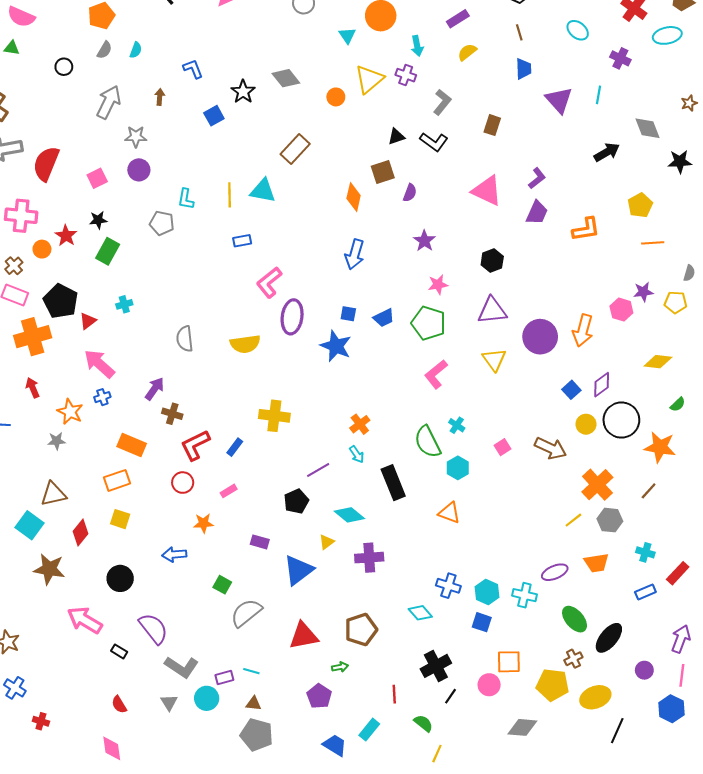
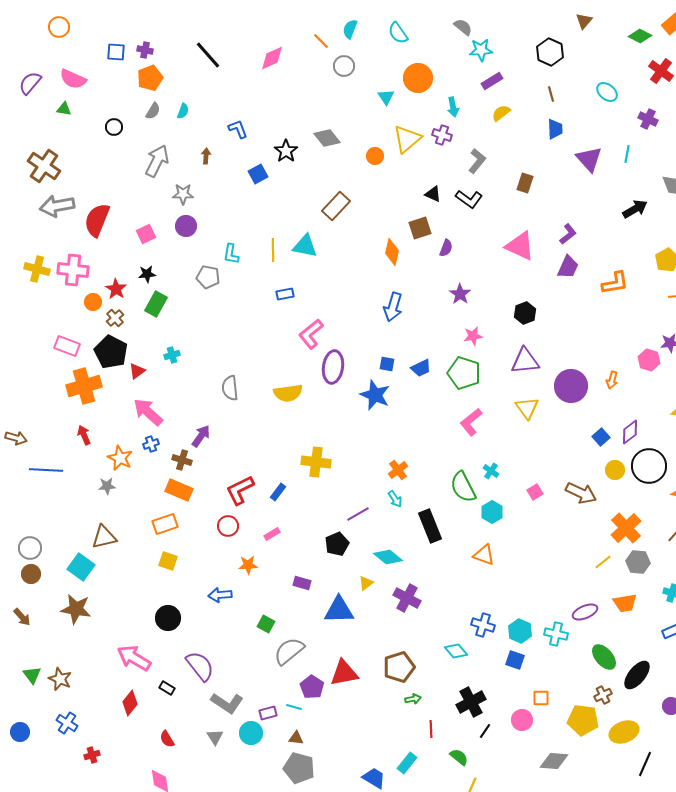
black triangle: (396, 137) -> (433, 194), turned 42
brown cross: (14, 266) -> (115, 318), moved
orange arrow: (583, 330) -> (612, 380), size x0.6
brown cross: (172, 414) -> (182, 460), moved
red diamond: (81, 533) -> (130, 703), moved
purple cross: (369, 558) -> (407, 598), turned 32
brown star: (49, 569) -> (76, 609), moved
blue triangle: (298, 570) -> (339, 610), turned 36
orange square: (509, 662) -> (541, 698), size x0.7
green arrow: (340, 667) -> (413, 699), moved
purple pentagon: (319, 696) -> (312, 687), moved
red cross: (41, 721) -> (92, 755), turned -35

